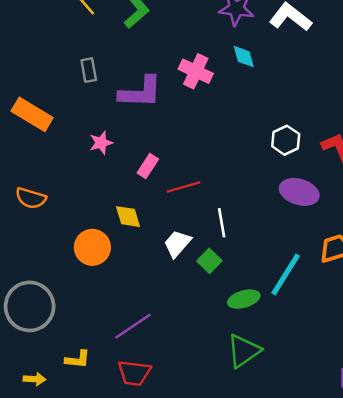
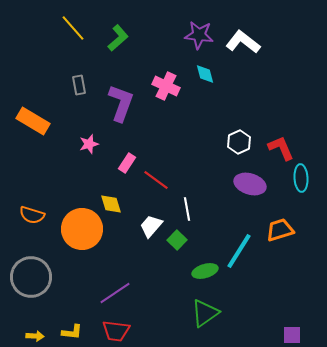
purple L-shape: (140, 92) -> (121, 103), turned -72
red line: (183, 187) -> (156, 180), turned 52
orange semicircle: (31, 198) -> (32, 215), moved
orange circle: (92, 247) -> (82, 229), size x1.4
yellow L-shape: (78, 359) -> (72, 332), moved

